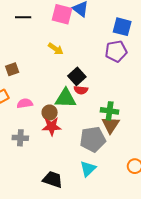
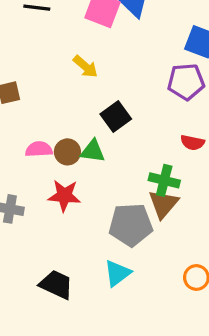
red semicircle: (81, 90) -> (192, 143), moved
green triangle: (65, 98) -> (93, 151), size x0.7
pink semicircle: (25, 103) -> (39, 149), moved
brown circle: (50, 113) -> (67, 152), moved

